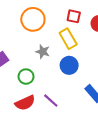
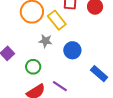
yellow rectangle: (68, 39) -> (57, 20), moved

